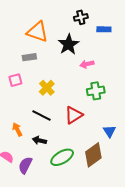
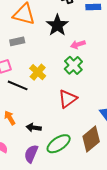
green cross: (96, 91) -> (73, 65), moved, turned -30
black line: (41, 115) -> (18, 85), moved
purple semicircle: (25, 165) -> (31, 154), moved

